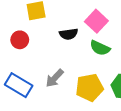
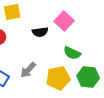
green semicircle: (100, 48) -> (72, 53), moved

